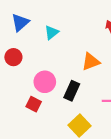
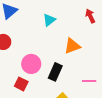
cyan triangle: (52, 32) -> (49, 20), moved

